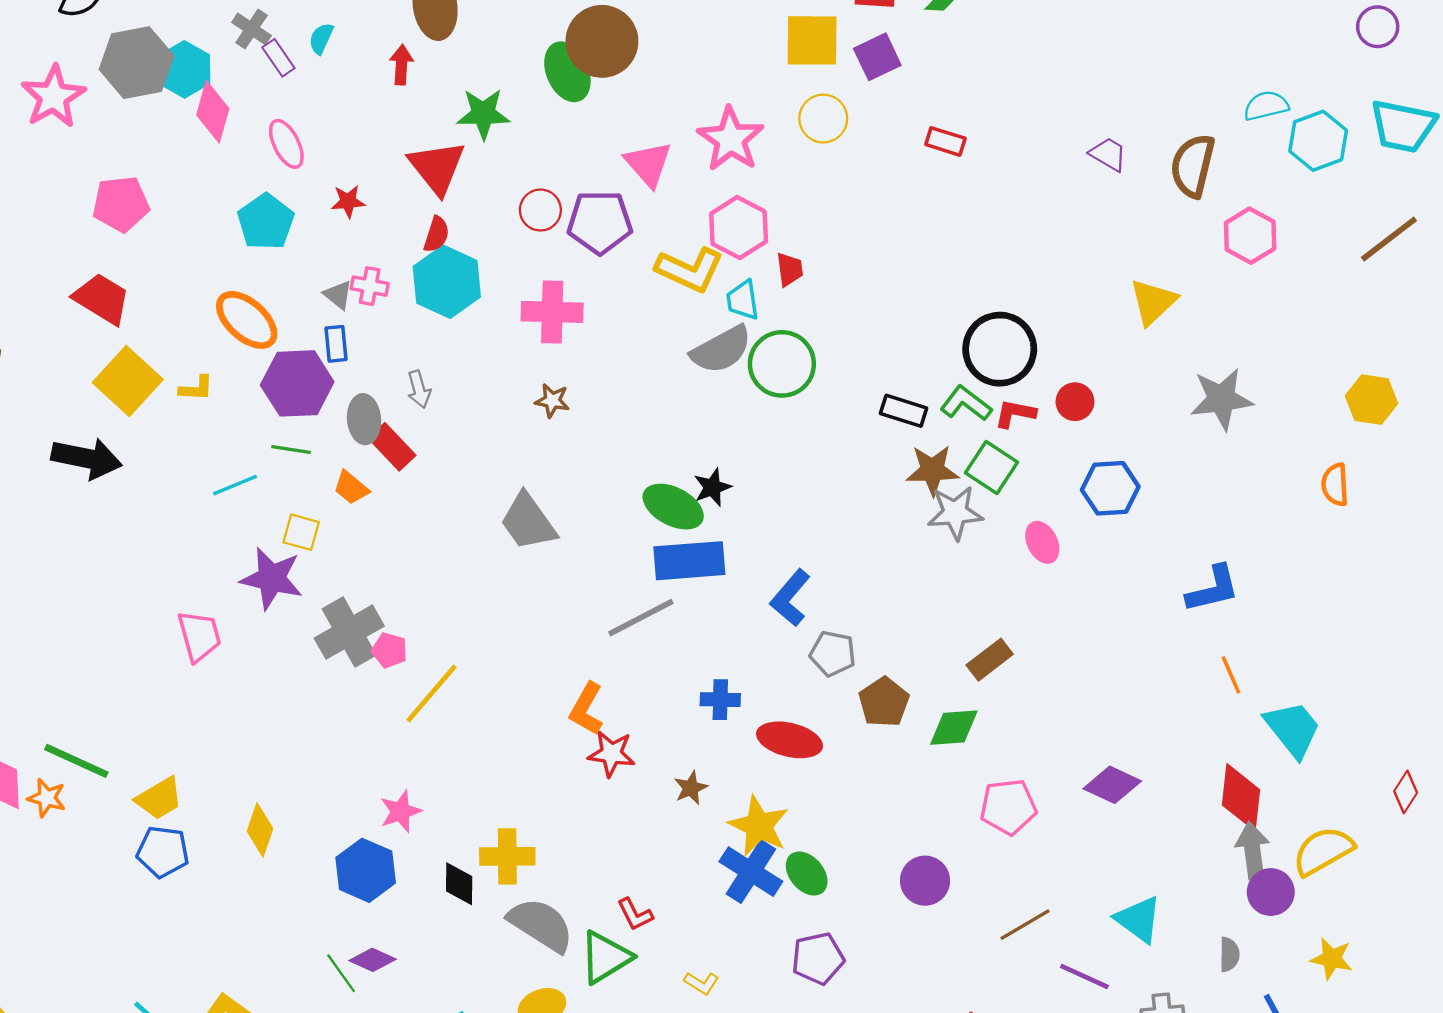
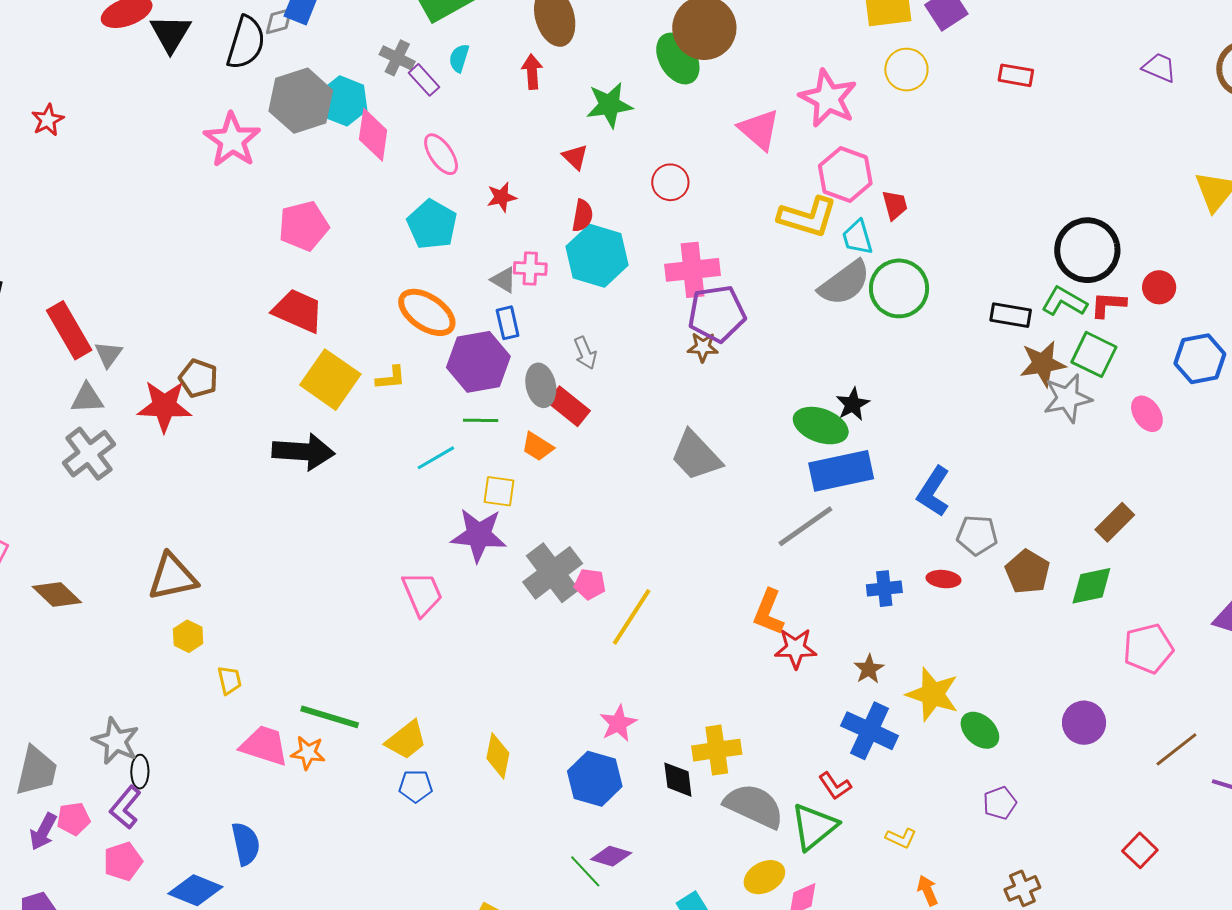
red triangle: (437, 167) -> (575, 157), size x0.5
purple pentagon: (600, 222) -> (717, 314), moved
red ellipse: (789, 740) -> (944, 579), moved, size x0.6
blue pentagon: (163, 852) -> (416, 786), size x0.7
blue cross: (751, 872) -> (870, 731), moved
purple pentagon: (818, 958) -> (1000, 803), size x0.7

